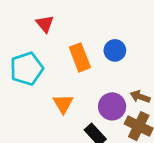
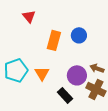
orange rectangle: (80, 57) -> (54, 40), turned 36
cyan pentagon: (27, 69) -> (16, 70), moved

